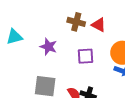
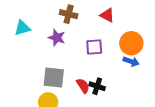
brown cross: (76, 22) -> (69, 14), moved

